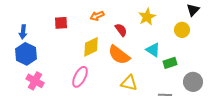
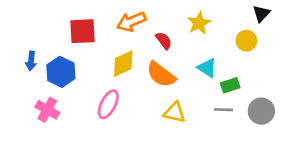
orange arrow: (97, 16) -> (131, 22), size x1.5
red square: (61, 23) -> (83, 31), size x1.5
blue arrow: (23, 32) -> (31, 61), moved
blue hexagon: (26, 54) -> (61, 72), moved
gray line: (165, 95) -> (223, 110), moved

